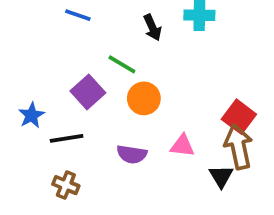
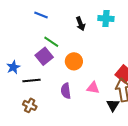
green line: (122, 64) -> (51, 42), moved
purple semicircle: (132, 154) -> (66, 91), turned 70

